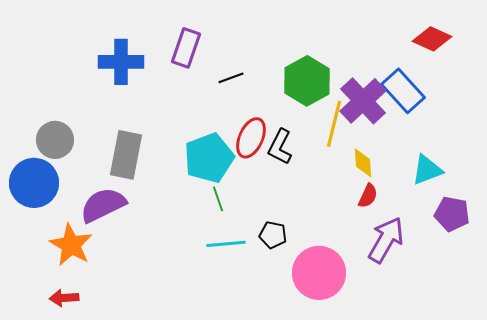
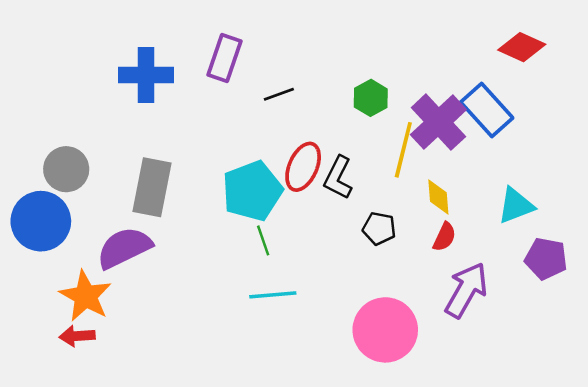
green hexagon: (307, 81) -> (371, 98), size x0.6
black pentagon: (273, 235) -> (379, 228), moved
red arrow: (64, 298) -> (77, 336), moved

